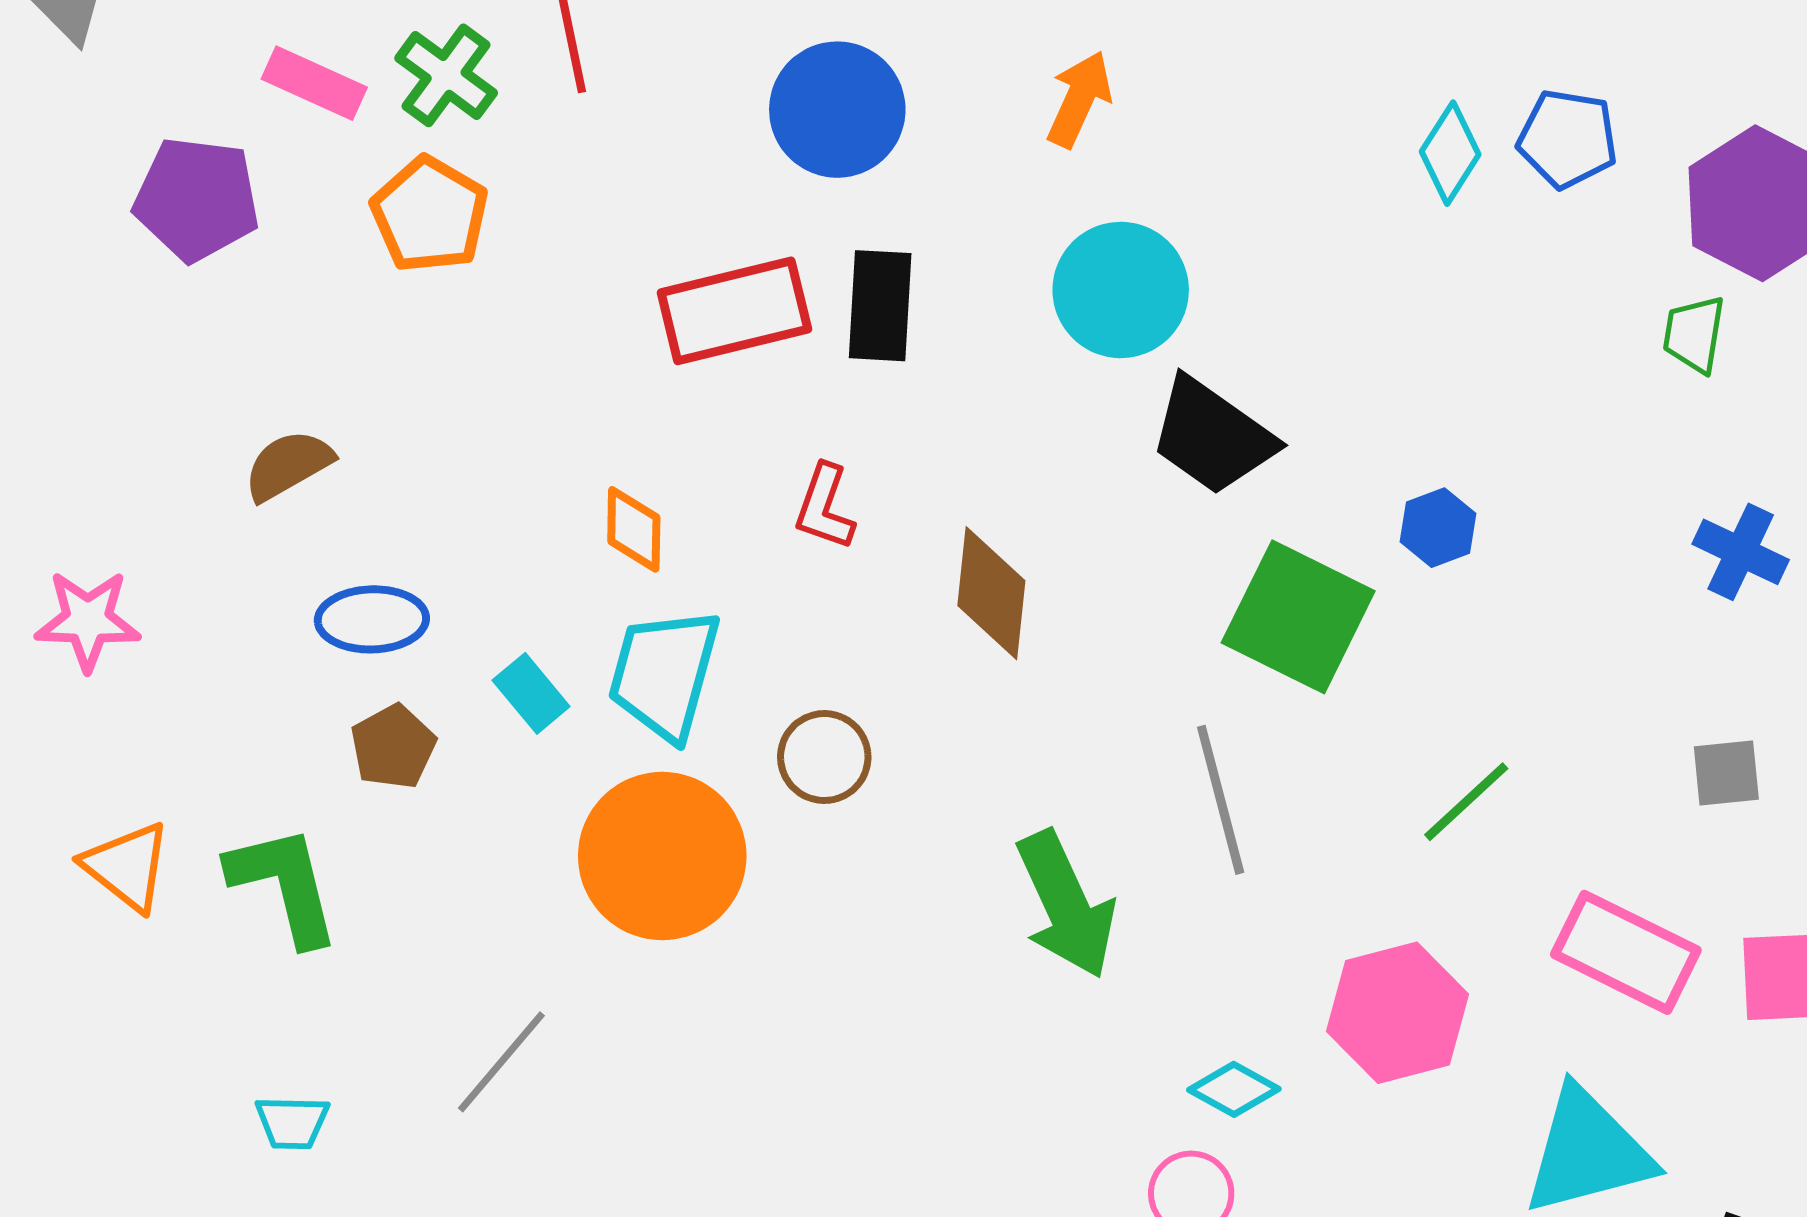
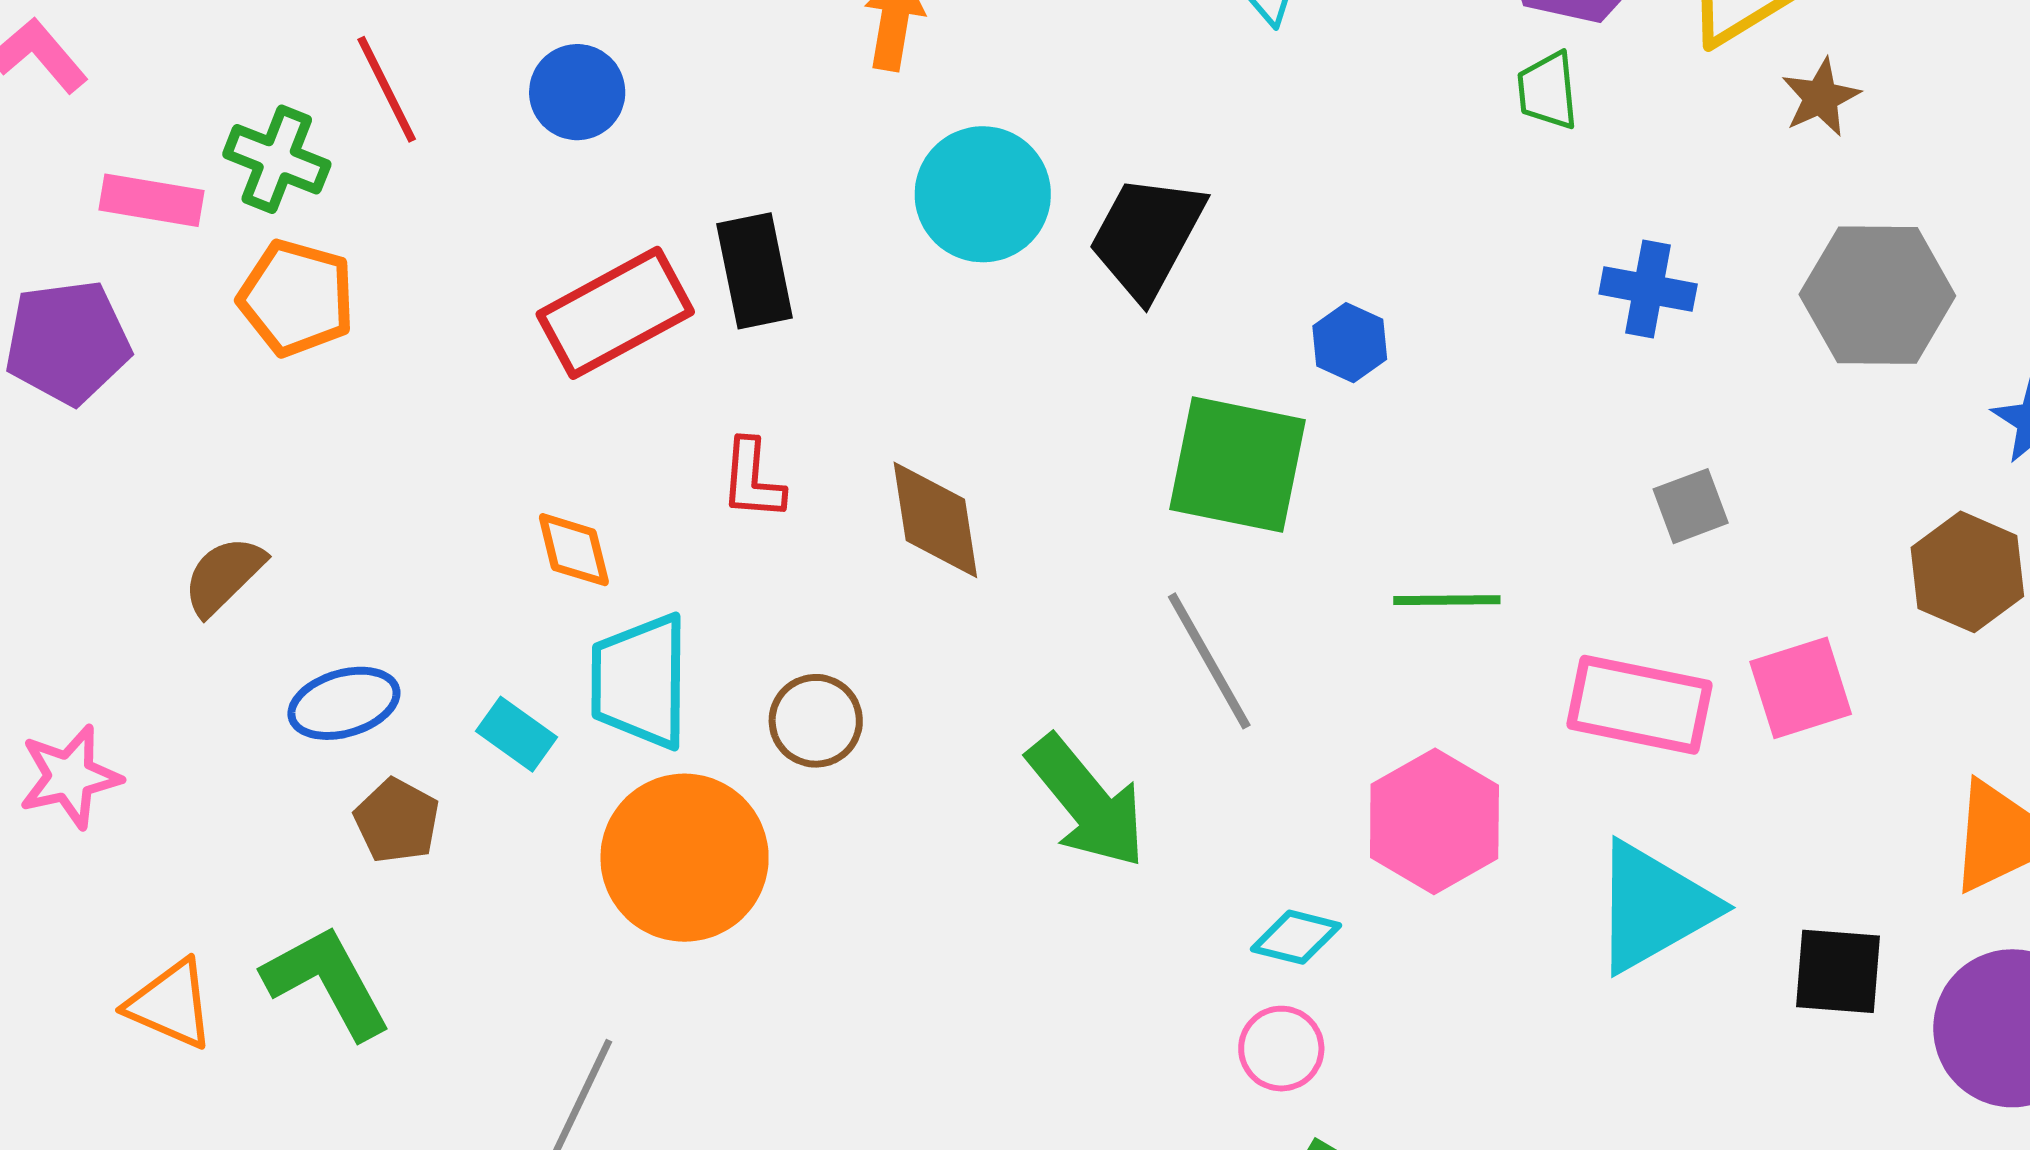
blue circle: (837, 110) -> (577, 92), moved, size x0.7
black trapezoid: (1212, 436) -> (1147, 237), moved, turned 98
green line: (1466, 802) -> (1447, 600), turned 57

